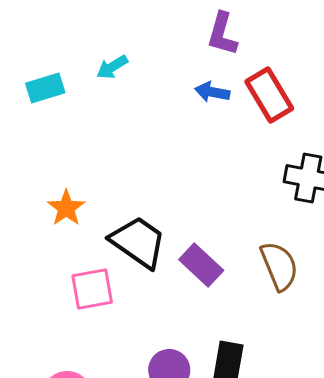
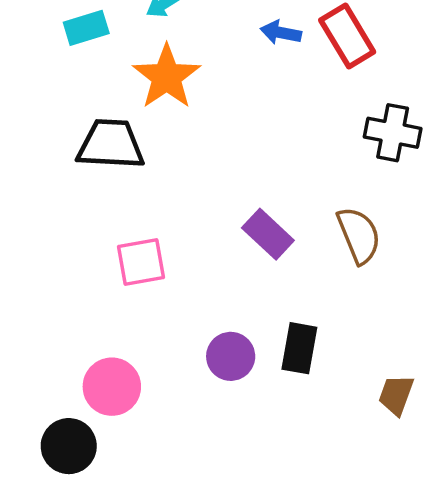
orange star: (66, 208) -> (167, 77), moved, size x1.5
black trapezoid: (138, 242) -> (111, 144), moved, turned -32

